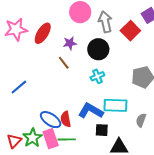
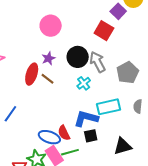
gray arrow: (105, 22) -> (98, 62), moved
red ellipse: (43, 33) -> (32, 74), moved
gray semicircle: (141, 120) -> (138, 106), moved
black square: (102, 130) -> (91, 136), moved

